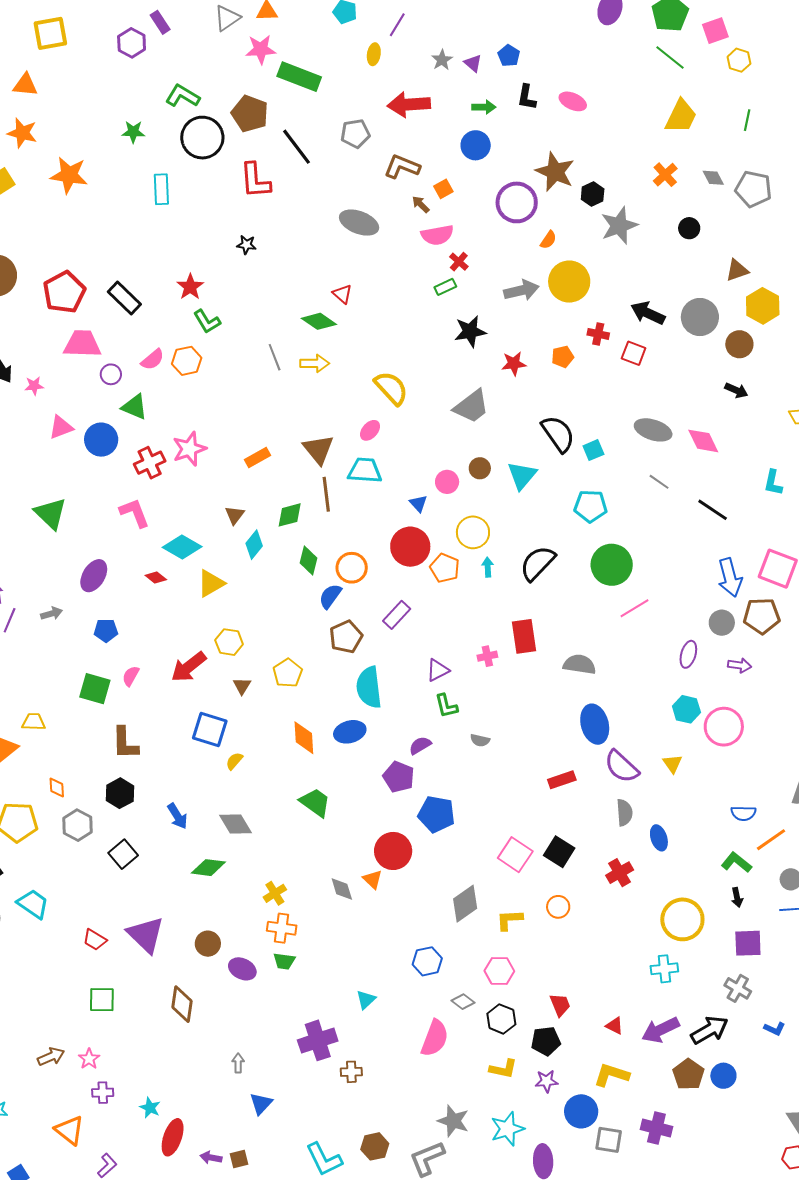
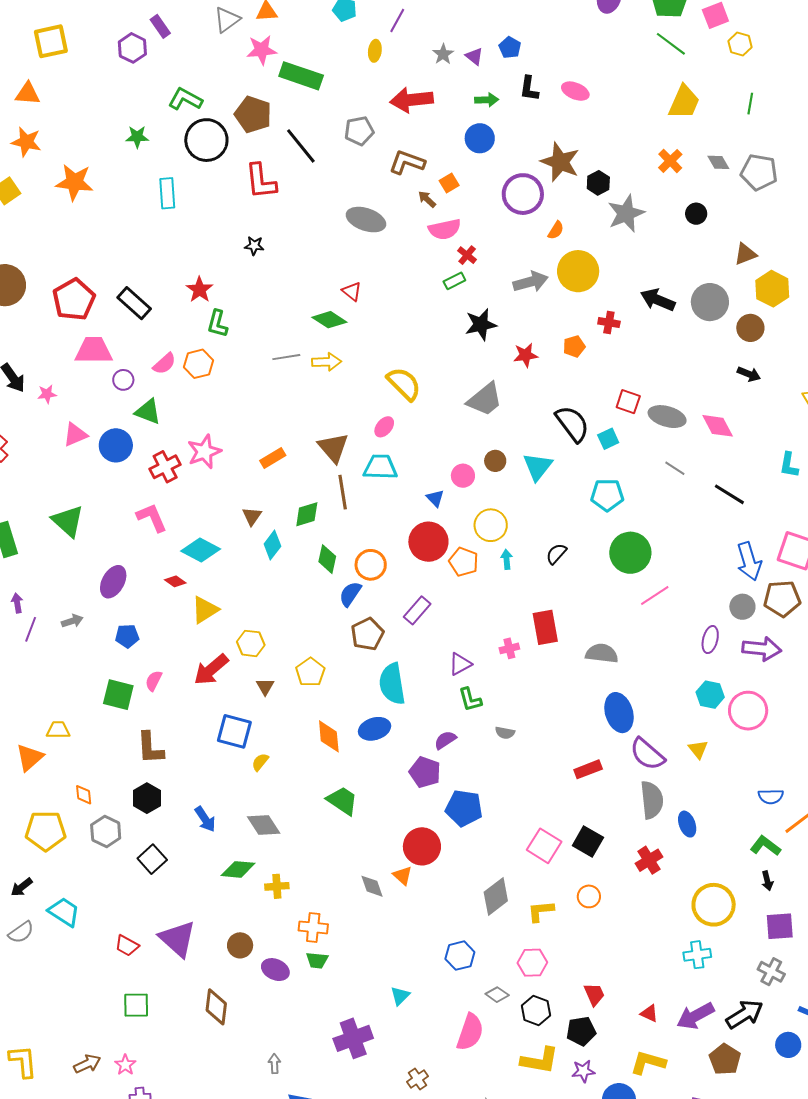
green L-shape: (207, 321) -> (217, 324), turned 48
red square: (634, 353) -> (628, 402), moved
gray line: (275, 357) -> (286, 357), turned -76
black semicircle: (538, 563) -> (556, 554), size x0.6
yellow triangle: (211, 583) -> (205, 610), moved
purple arrow: (740, 665) -> (762, 649), size x1.6
gray semicircle: (624, 813) -> (652, 800), size x1.4
yellow cross: (275, 893) -> (277, 886), moved, turned 30
yellow L-shape: (503, 1069) -> (540, 1060), size x1.4
brown cross: (351, 1072) -> (418, 1079), moved, turned -30
blue circle: (723, 1076) -> (788, 1045), moved

